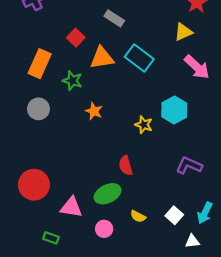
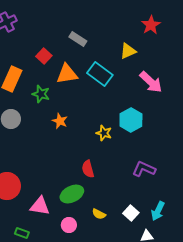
yellow triangle: (183, 32) -> (128, 51), moved

